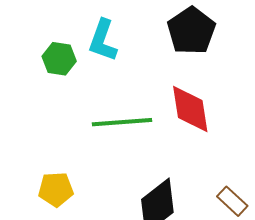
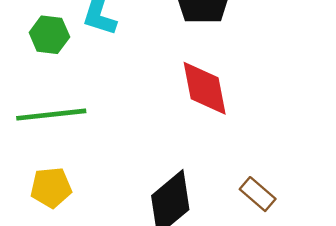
green line: (122, 122) -> (51, 115), moved

